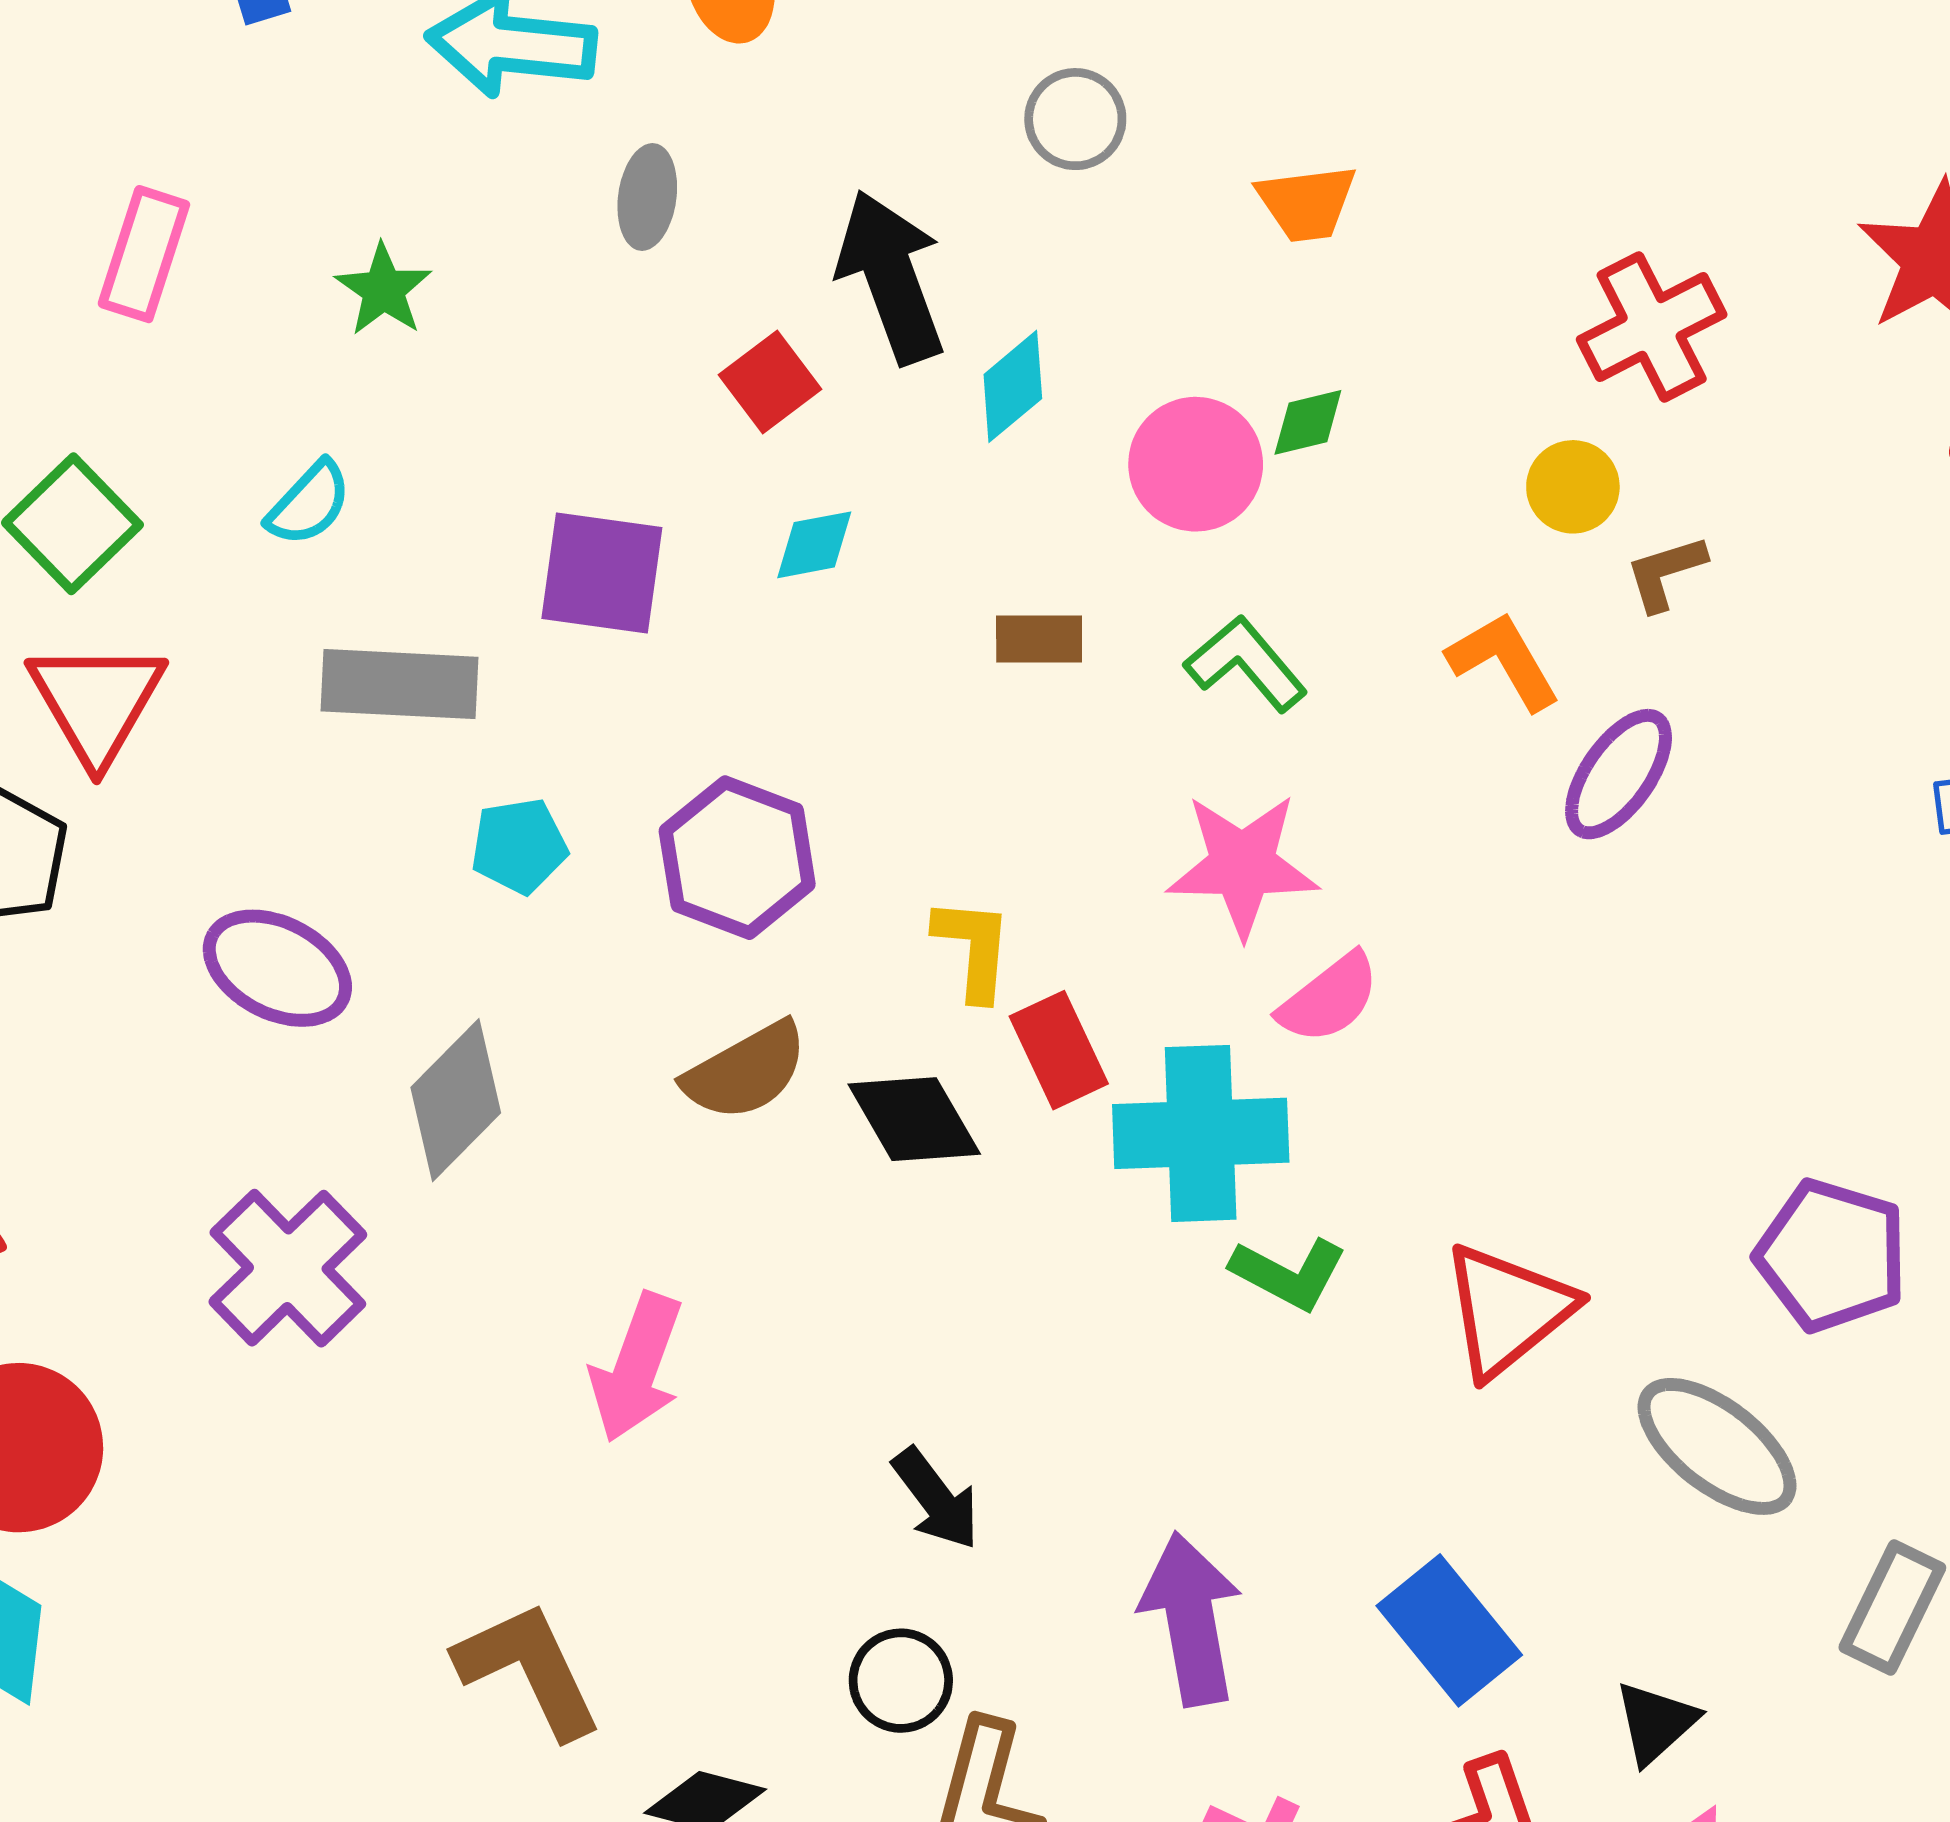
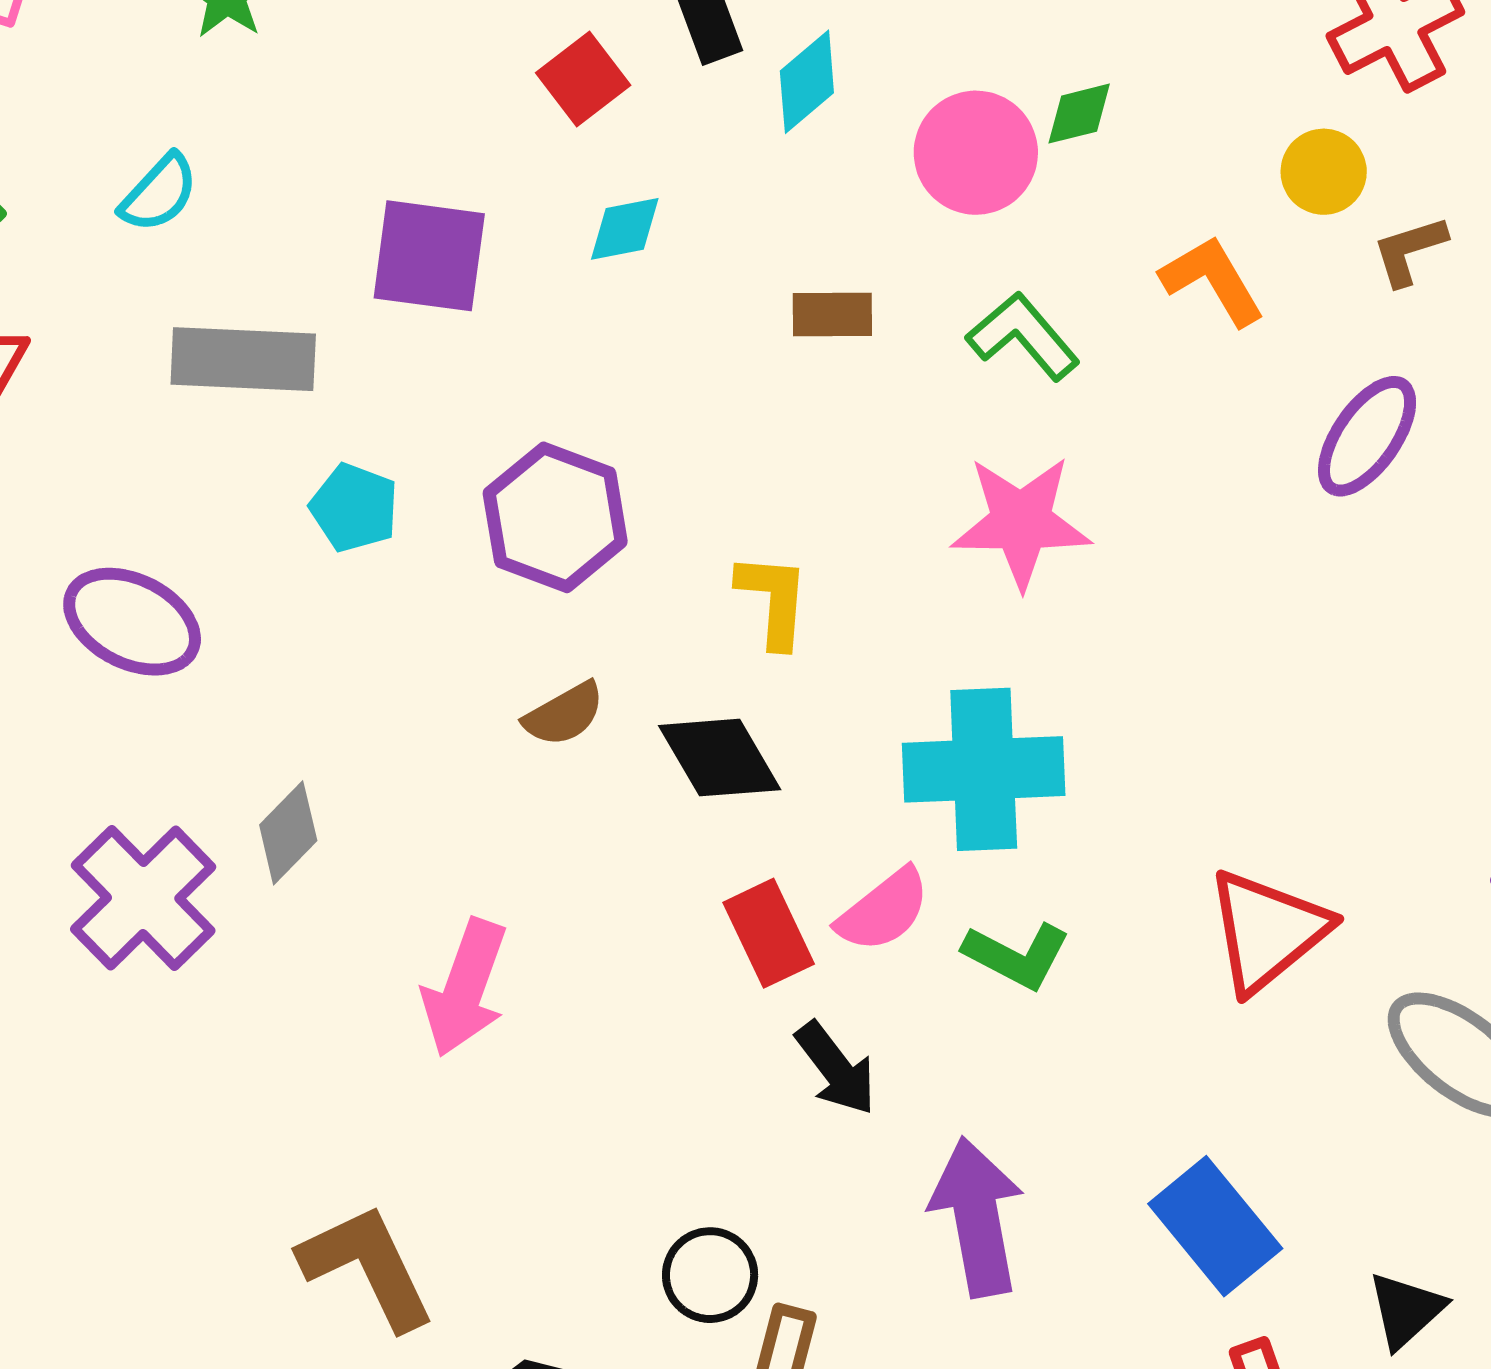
orange L-shape: (1504, 661) -> (1213, 280), moved
cyan pentagon: (519, 846) -> (354, 508), turned 30
pink semicircle: (1329, 998) -> (883, 910), moved
red rectangle: (1059, 1050) -> (769, 933), moved
brown semicircle: (746, 1071) -> (564, 714), size x0.7
gray diamond: (456, 1100) -> (288, 833), moved, size x0.7
green L-shape: (1289, 1273) -> (1017, 956), moved
black arrow: (936, 1499) -> (836, 1068), moved

